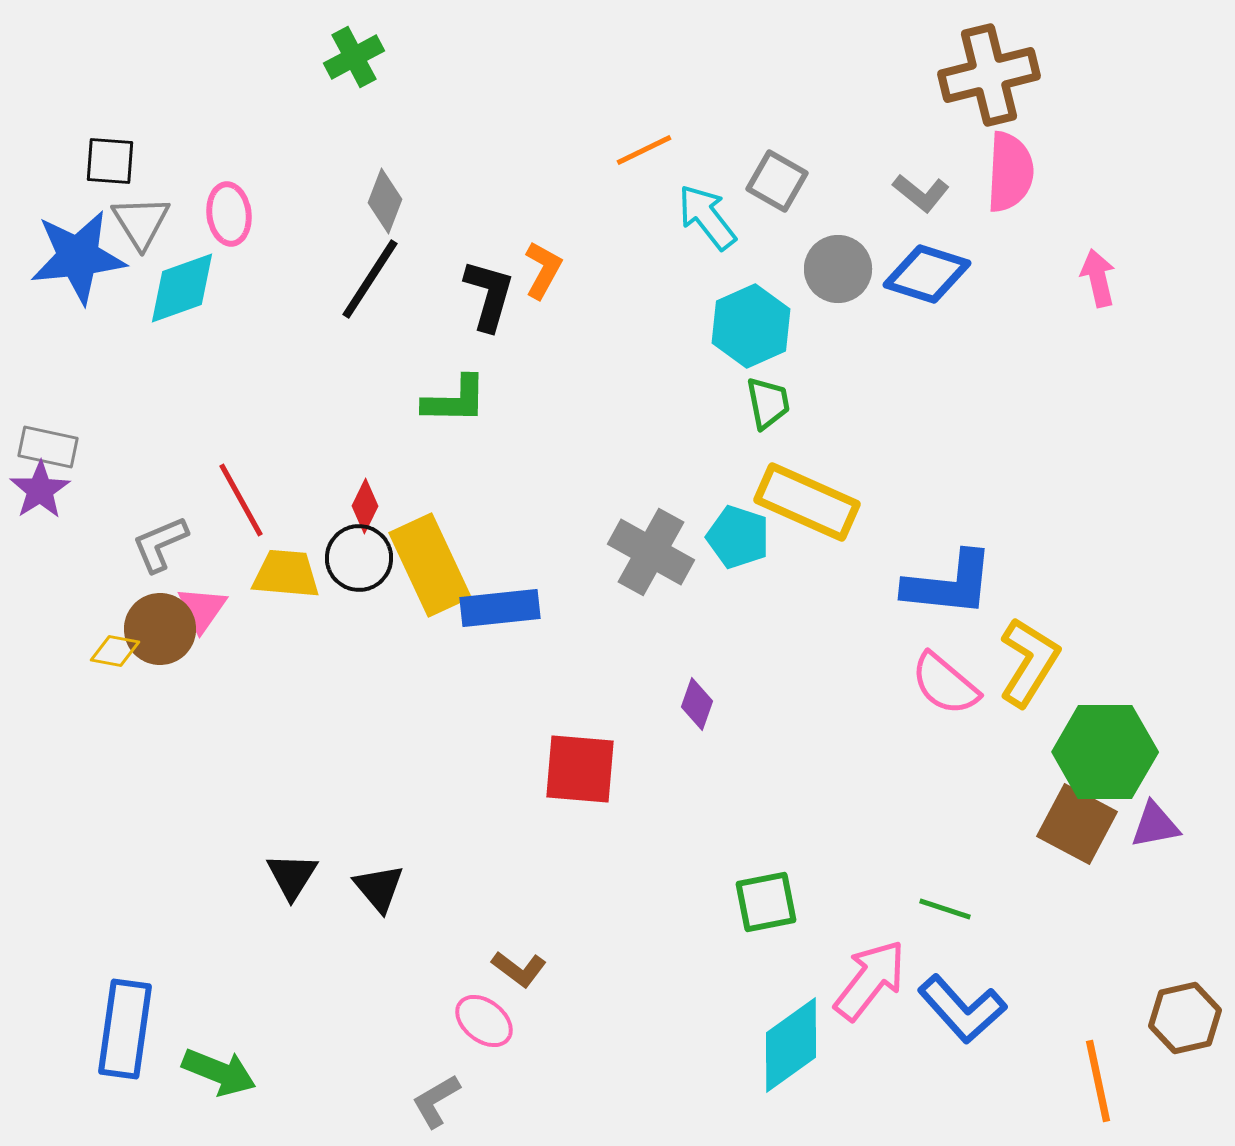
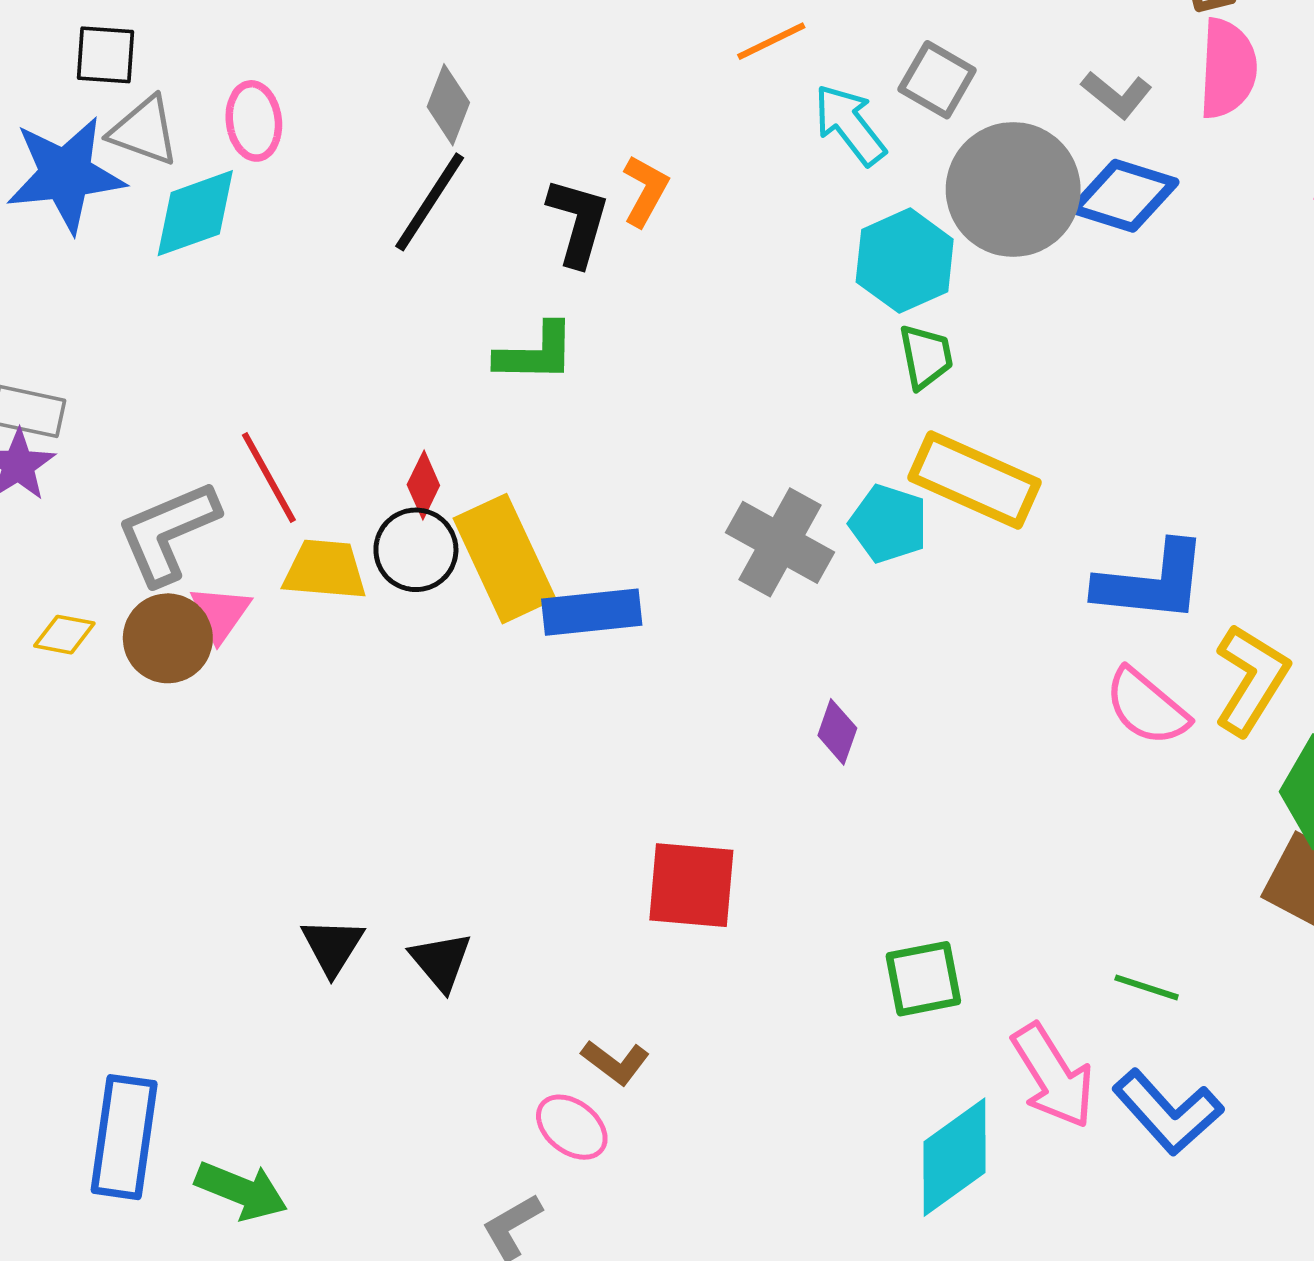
gray triangle: (141, 222) -> (144, 131), turned -38
gray circle: (838, 269) -> (1013, 189), size x1.6
gray L-shape: (160, 544) -> (168, 532), size x1.5
yellow diamond: (115, 651) -> (64, 635), moved
red square: (580, 769) -> (691, 885), moved
pink arrow: (870, 980) -> (1053, 1076), turned 110

